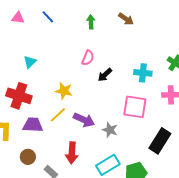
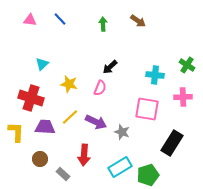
pink semicircle: (88, 58) -> (100, 88), moved
black arrow: (105, 75) -> (110, 67), moved
yellow star: (64, 91) -> (69, 84), moved

